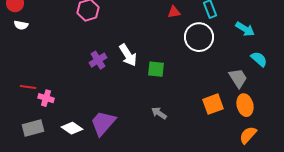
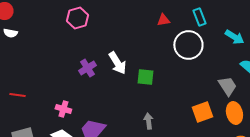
pink cross: (46, 98) -> (63, 109), moved
gray arrow: (159, 113) -> (148, 121), turned 49

